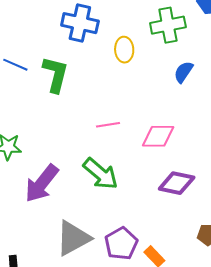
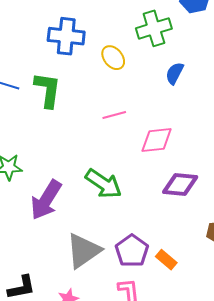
yellow ellipse: (124, 50) -> (113, 58), turned -30
pink line: (108, 125) -> (114, 115), moved

